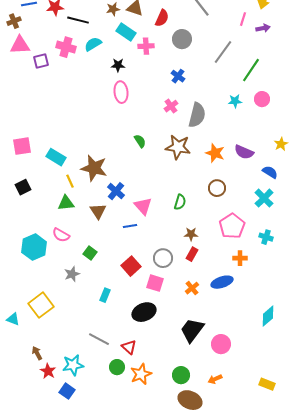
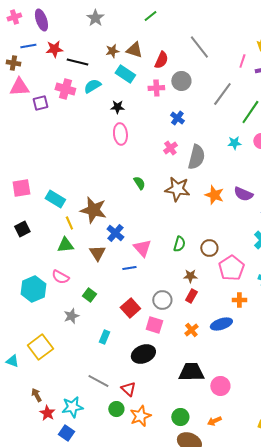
brown cross: (14, 21) -> (13, 63), turned 32
pink cross: (146, 46) -> (156, 88), moved
brown circle: (217, 188) -> (209, 248), moved
black trapezoid: (192, 330) -> (191, 372), turned 52

